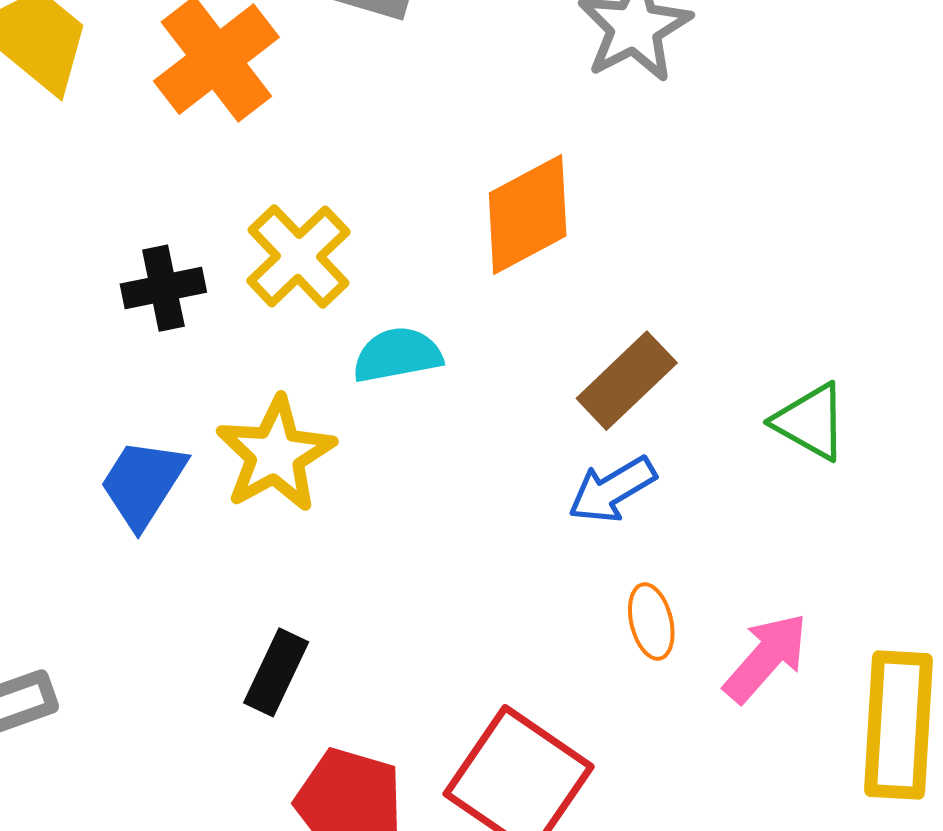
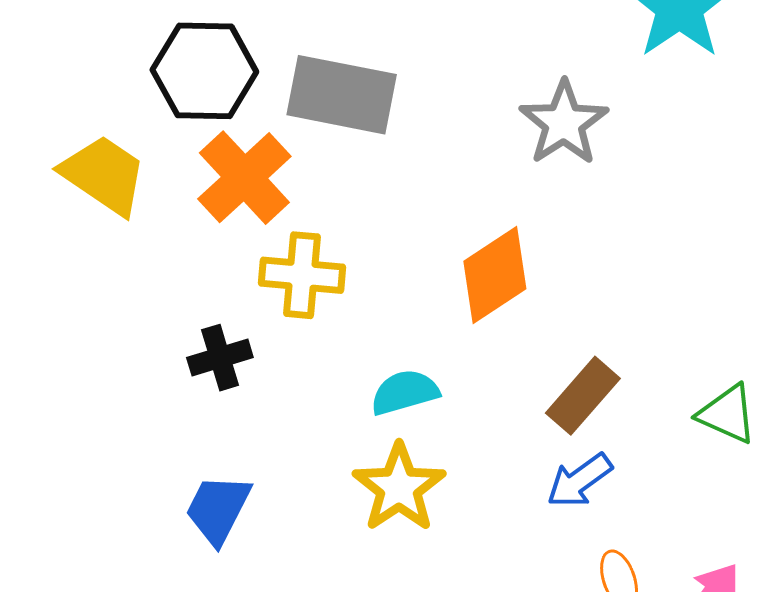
yellow cross: (299, 256) -> (302, 275), moved, turned -36
yellow star: (276, 454) -> (399, 488), moved

